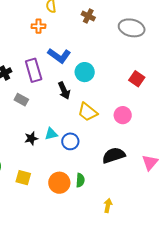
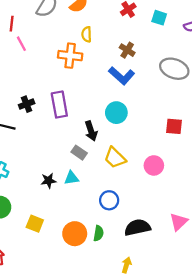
orange cross: (38, 26) -> (70, 56), size x1.5
blue L-shape: (59, 56) -> (122, 76), moved
red square: (137, 79) -> (174, 126), turned -35
gray rectangle: (21, 100) -> (79, 153), moved
blue circle: (70, 141) -> (109, 200), moved
black semicircle: (114, 155) -> (137, 227), moved

